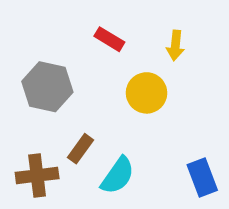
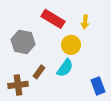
red rectangle: (109, 39) -> (53, 19), size x1.6
cyan semicircle: (118, 176) -> (65, 68), moved

